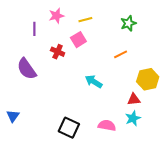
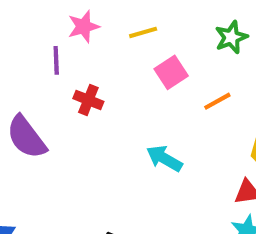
purple line: (34, 29) -> (56, 60), moved
pink square: (78, 40) -> (171, 72), moved

